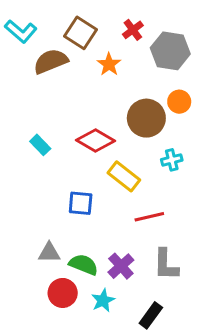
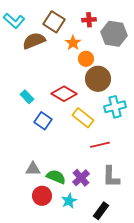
red cross: (133, 30) -> (89, 20), turned 32
orange circle: (179, 102) -> (86, 59), moved
cyan cross: (172, 160) -> (115, 107), size x1.5
blue square: (81, 203) -> (43, 121), moved, turned 30

